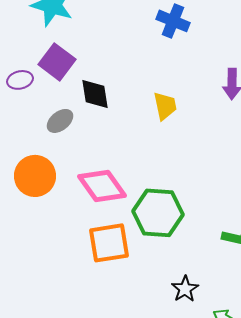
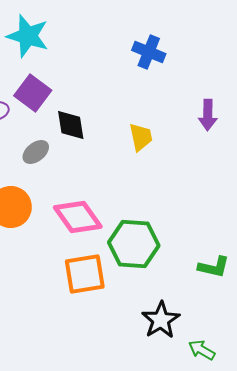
black star: (185, 289) -> (161, 320), size x1.4

